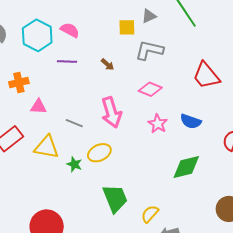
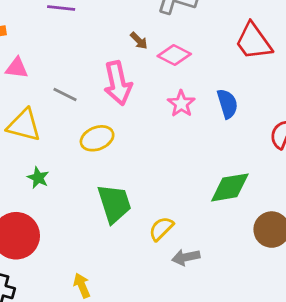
brown arrow: (108, 64) -> (139, 41), moved
blue semicircle: (191, 121) -> (227, 104), turned -130
green star: (74, 164) -> (38, 178), moved
green diamond: (186, 167) -> (230, 187), moved

